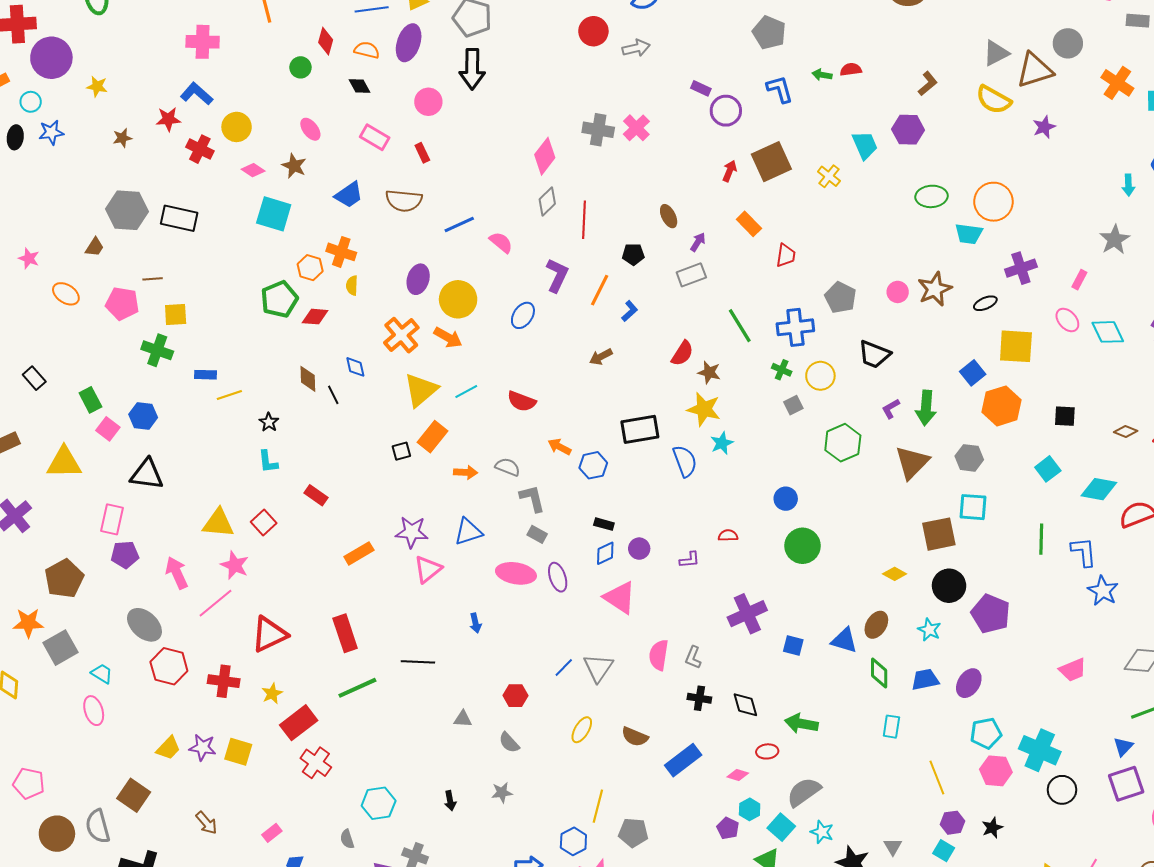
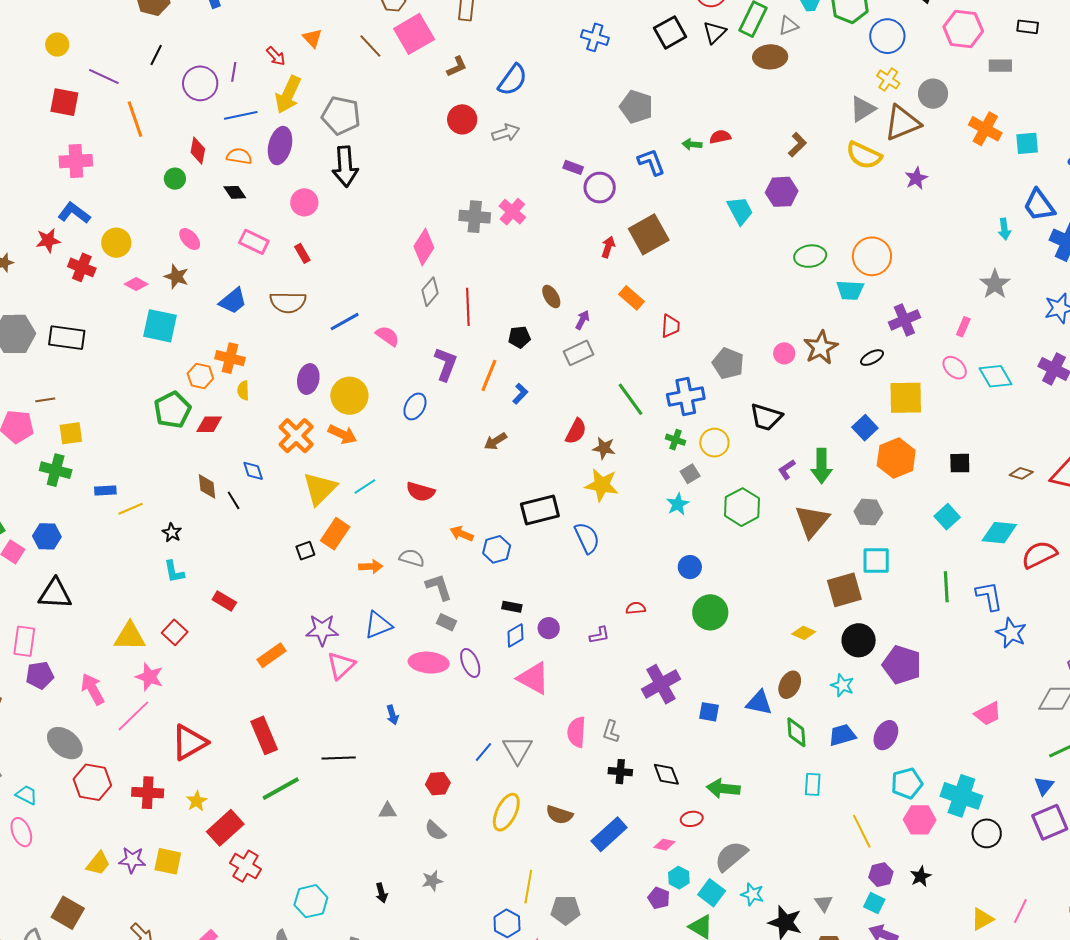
yellow cross: (829, 176) -> (888, 80), moved
cyan star: (722, 443) -> (678, 504), moved
yellow ellipse: (582, 730) -> (506, 812), size x1.4

